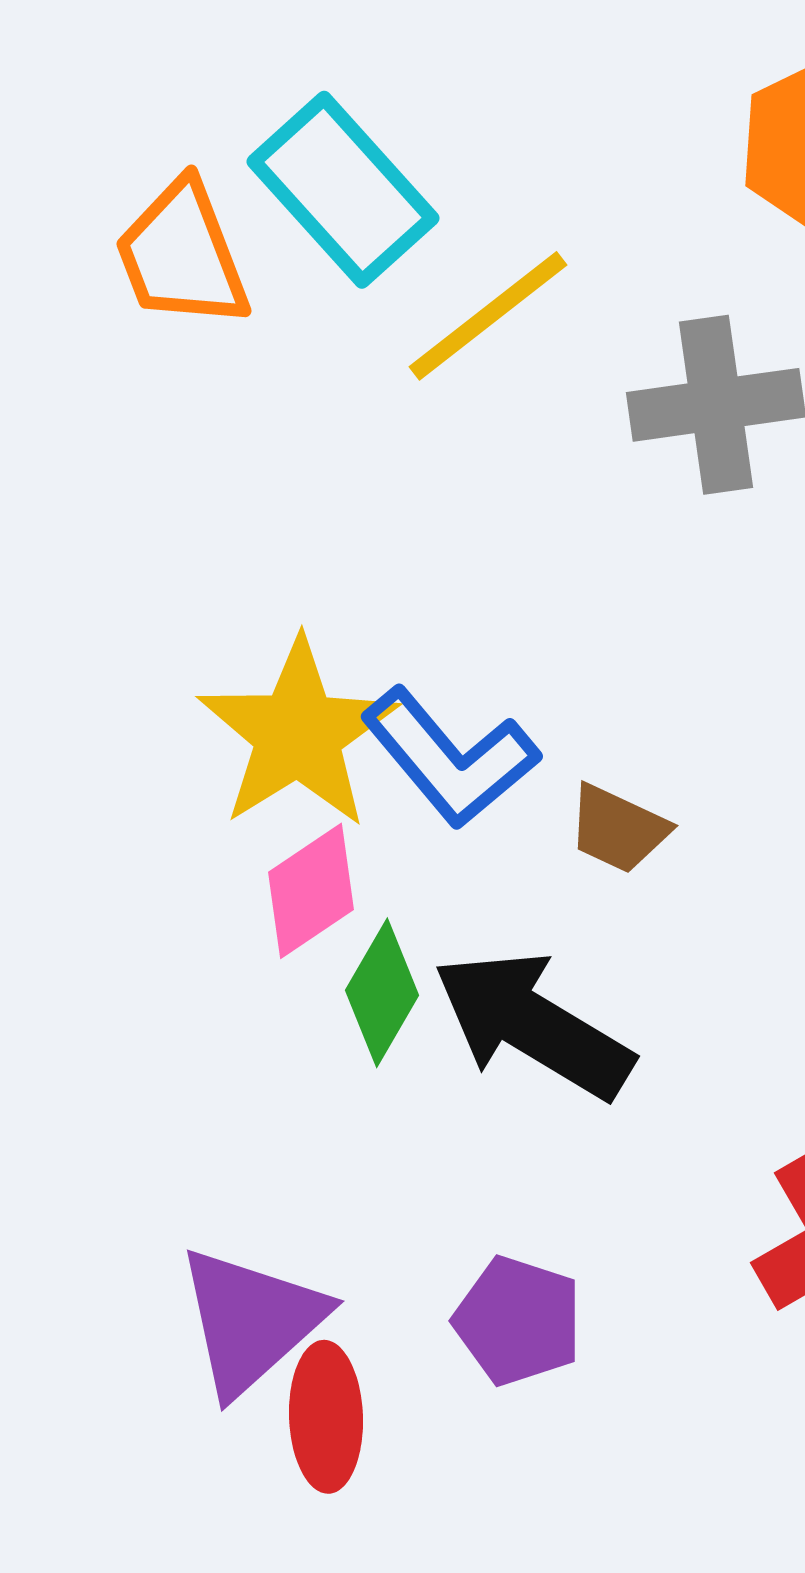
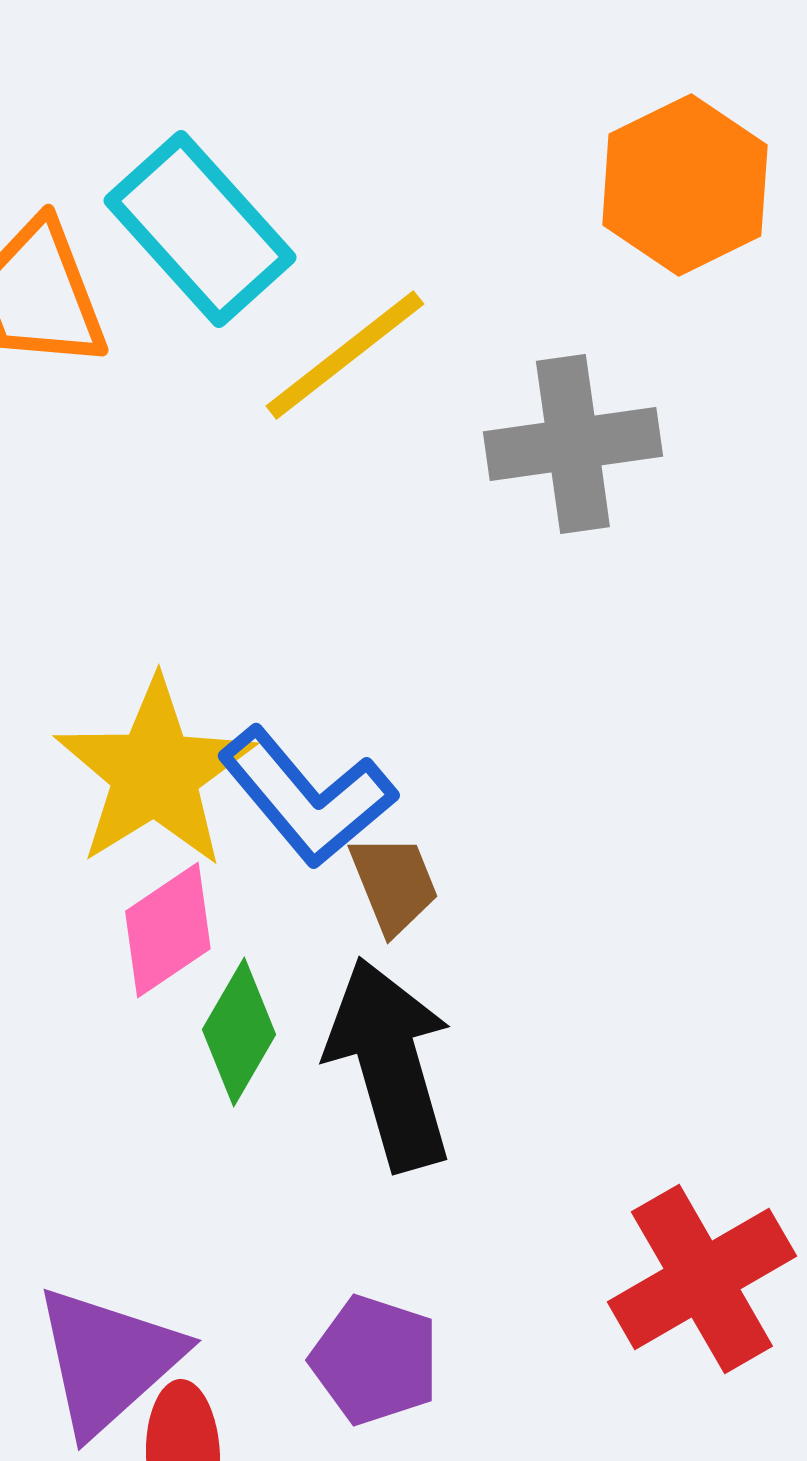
brown trapezoid: (618, 829) -> (394, 884), moved, turned -137
black arrow: (533, 1025) -> (390, 1064), turned 43

